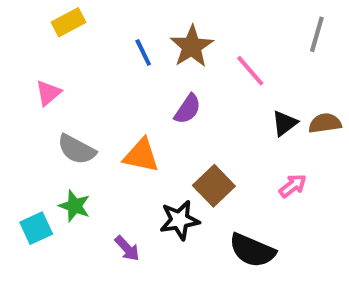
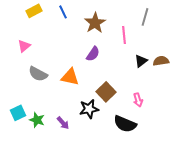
gray line: (317, 34) -> (145, 17), moved
blue line: (143, 52) -> (63, 12), moved
pink line: (250, 71) -> (124, 35), turned 36
pink arrow: (293, 186) -> (138, 100), moved, turned 112
green star: (75, 206) -> (37, 120), moved

